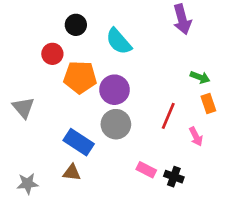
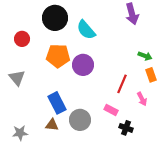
black circle: (76, 25) -> (55, 18), size x1.6
red circle: (52, 54) -> (22, 39), moved
gray circle: (116, 124) -> (80, 120), moved
blue rectangle: (79, 142) -> (57, 103), turned 30
pink rectangle: (146, 170) -> (111, 110), moved

